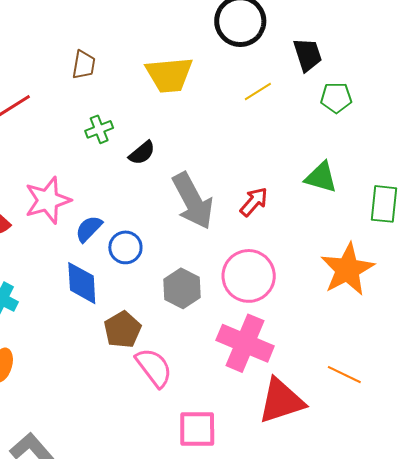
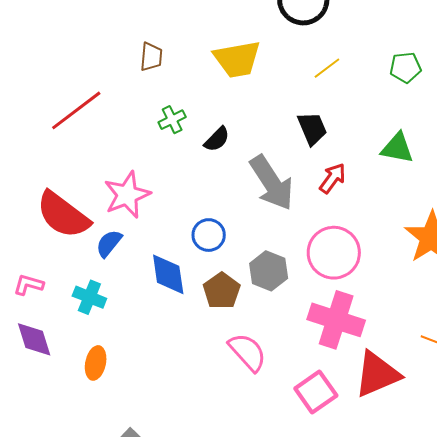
black trapezoid: (308, 55) -> (312, 128), moved
blue semicircle: (89, 229) -> (109, 243), moved
brown pentagon: (122, 330) -> (222, 291), moved
pink square: (197, 429) -> (316, 392), moved, turned -30

